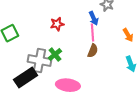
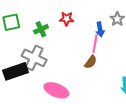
red star: (57, 24) -> (67, 19), moved
green cross: (55, 55) -> (41, 29), moved

